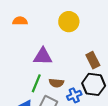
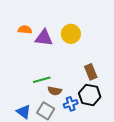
purple triangle: (43, 56) -> (44, 38), moved
green line: (36, 83) -> (42, 80), moved, turned 48

